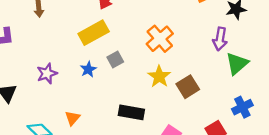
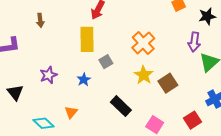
yellow rectangle: (94, 33) -> (87, 39), turned -60
blue star: (88, 69) -> (84, 80), moved
black rectangle: (131, 112) -> (121, 106), turned 35

